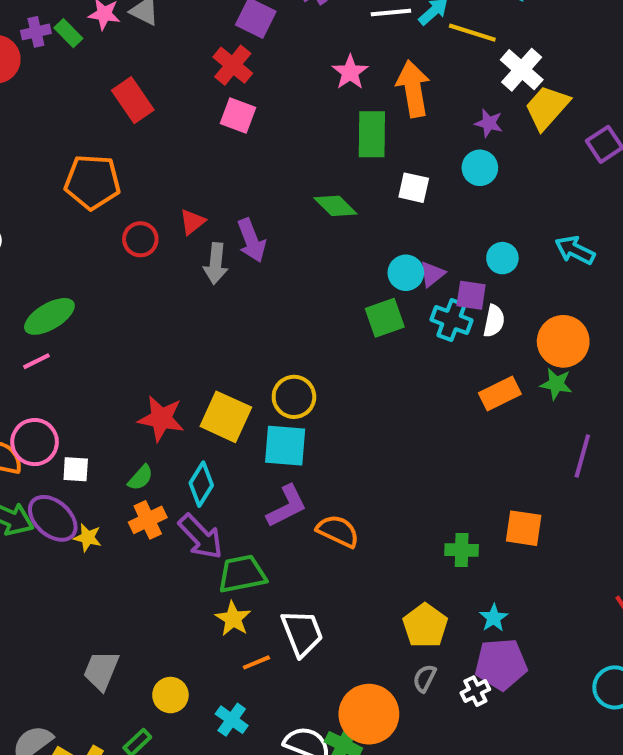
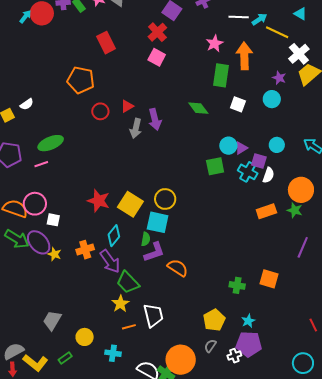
green semicircle: (141, 478) -> (146, 239), moved, turned -40
green trapezoid: (242, 574) -> (128, 282), turned -130
cyan cross: (232, 720) -> (113, 353), turned -35

